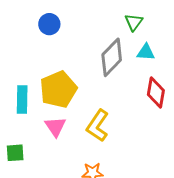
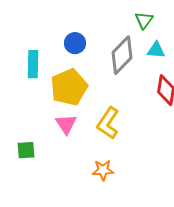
blue circle: (49, 24) -> (75, 43), moved
cyan rectangle: (22, 100) -> (33, 64), moved

